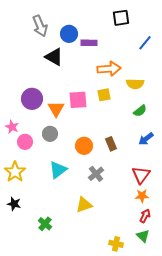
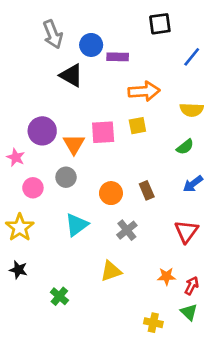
yellow semicircle: (135, 84) -> (192, 110), moved
pink star: (12, 127) -> (16, 157), moved
orange star: (142, 196) -> (167, 276), moved

